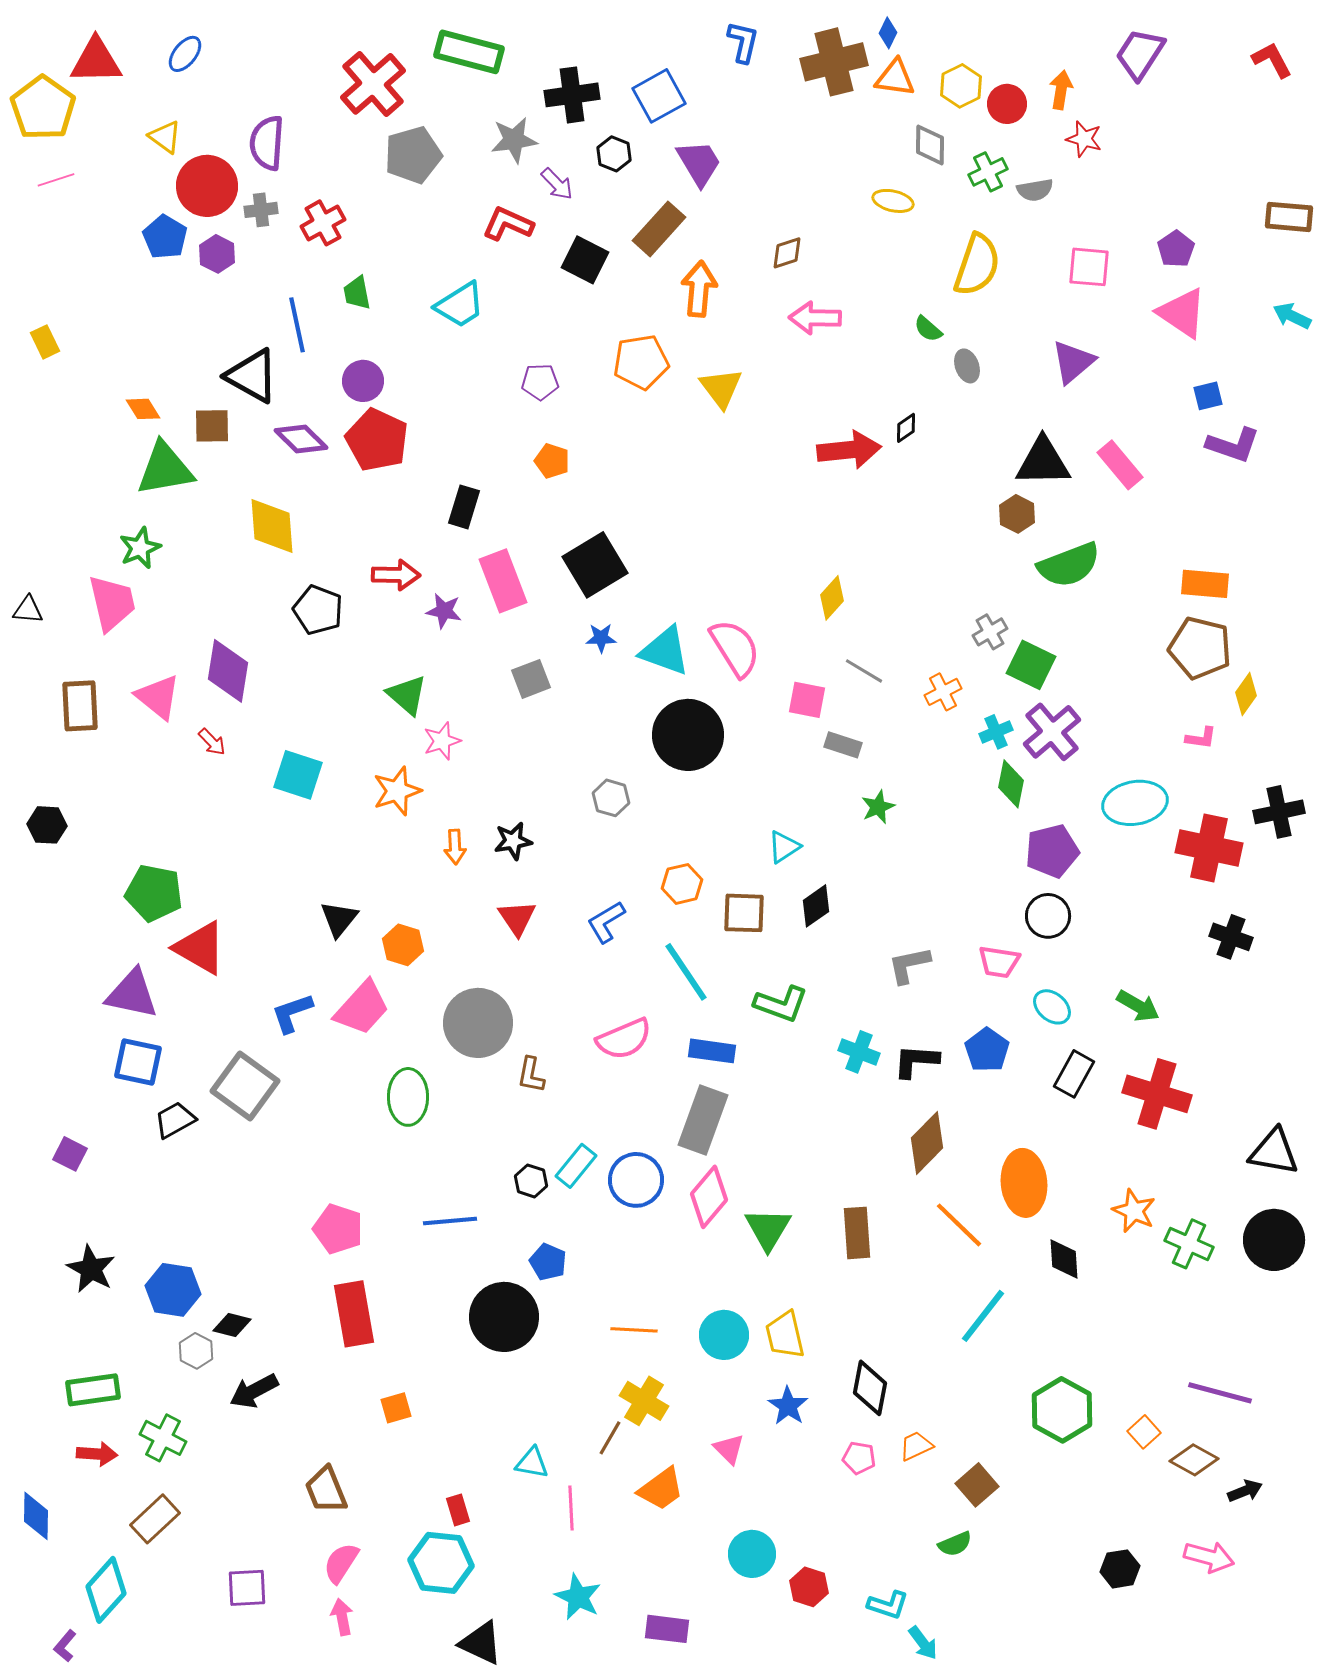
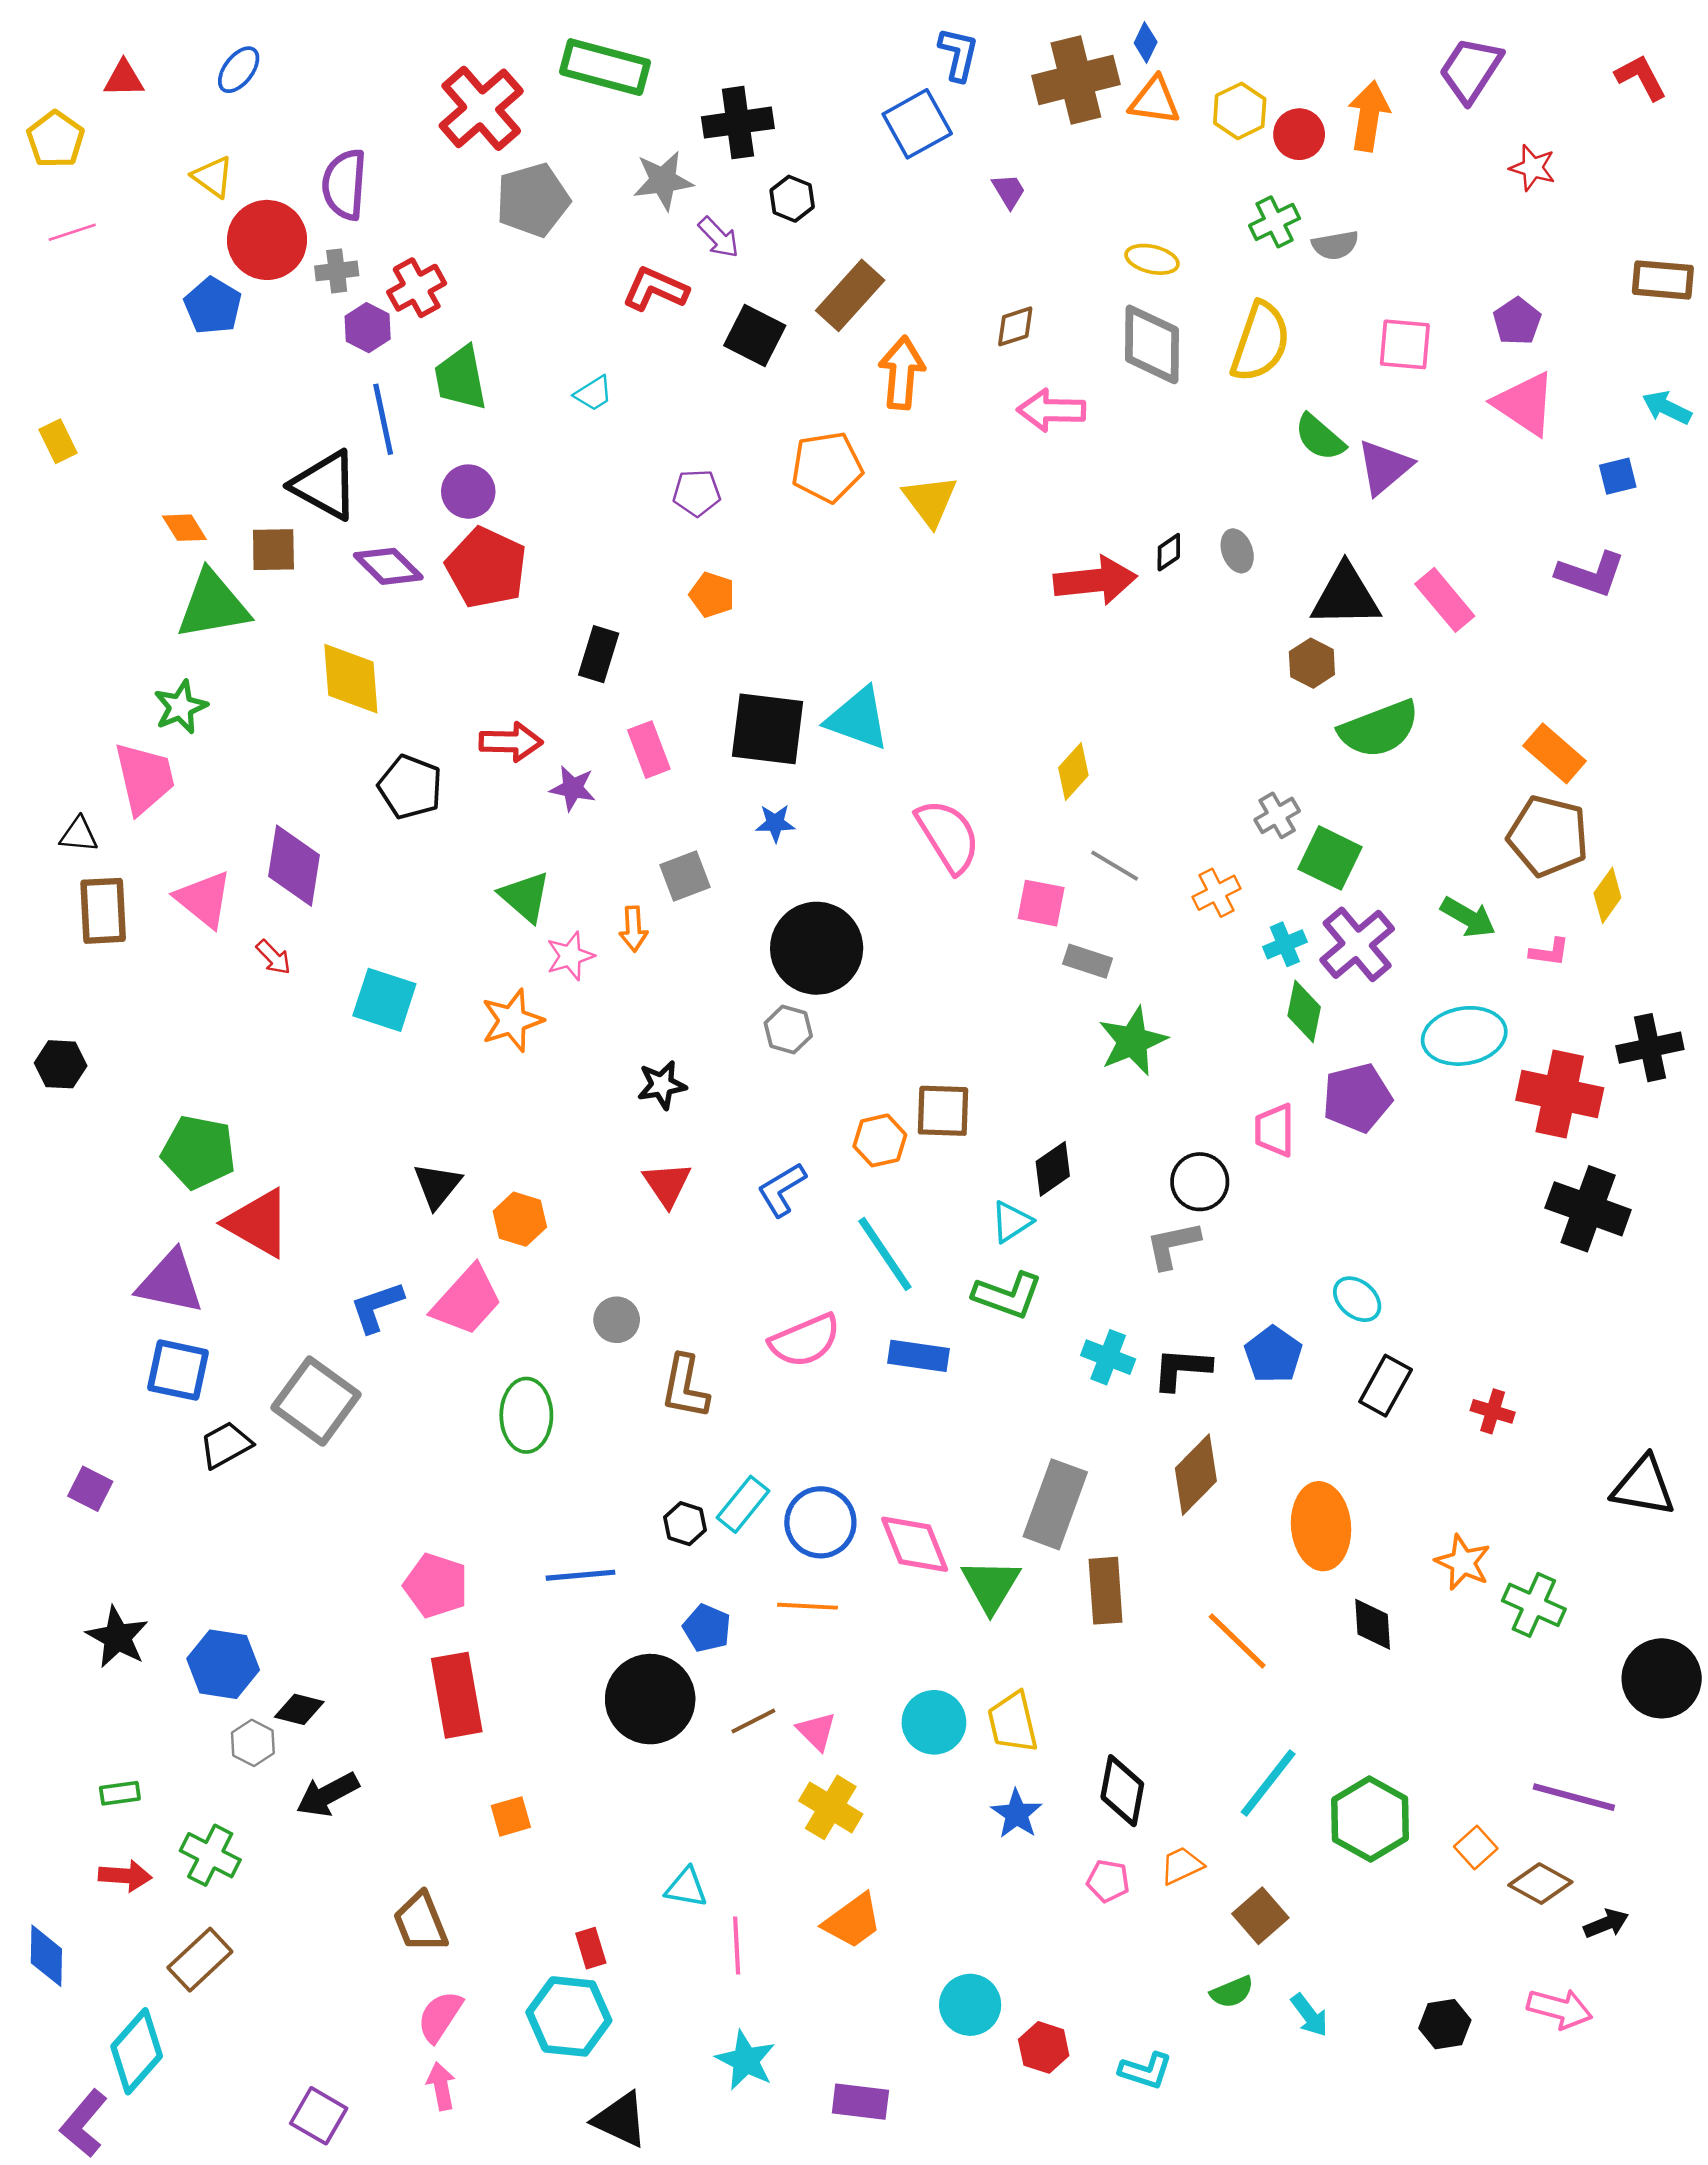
red triangle: (96, 61) -> (124, 79), size x0.6
orange arrow: (1061, 90) -> (1369, 116), size x1.4
blue square: (659, 96) -> (917, 124), moved
yellow pentagon: (43, 108) -> (55, 139), size x0.7
red star: (1084, 139) -> (1533, 168), moved
gray diamond: (930, 145) -> (1152, 344), moved, size x1.5
purple trapezoid: (699, 163) -> (1009, 191), moved, size x0.6
purple hexagon: (217, 254) -> (368, 328), moved
green trapezoid: (357, 293) -> (461, 378), size x1.5
cyan trapezoid: (460, 305) -> (593, 393), size x0.6
green semicircle: (928, 329) -> (1320, 437), moved, size x1.4
gray ellipse: (967, 366) -> (1237, 551), moved
blue square: (1208, 396) -> (1618, 476), moved
black square: (595, 565) -> (768, 729), turned 38
pink rectangle: (503, 581) -> (649, 750), size x0.7
orange rectangle: (1205, 584) -> (1555, 753), turned 36
black triangle: (28, 610) -> (79, 835), moved
cyan triangle: (665, 651) -> (858, 719), moved
black circle: (688, 735) -> (817, 948), moved
green star: (878, 807) -> (1133, 1041), size x1.6
orange arrow: (455, 847) -> (633, 929), moved
cyan triangle: (784, 847) -> (1011, 1222), moved
brown square: (744, 913) -> (943, 1111), moved
black circle: (1048, 916) -> (1200, 1182), moved
black cross: (1231, 937) -> (1588, 1209), size x1.5
pink trapezoid: (999, 962) -> (1275, 1130), moved, turned 81
green arrow: (1138, 1006) -> (1468, 917), moved
gray circle: (478, 1023) -> (617, 1320), size x0.5
brown L-shape: (531, 1075) -> (685, 1387), size x1.4
red cross: (1157, 1094) -> (1493, 1411), size x0.5
gray rectangle: (703, 1120) -> (1055, 1504), moved
pink diamond: (709, 1197) -> (915, 1544), turned -62
orange line: (959, 1225) -> (1237, 1641), moved
black circle: (1274, 1240) -> (1662, 1678), moved
cyan line: (983, 1316) -> (1268, 1783), moved
orange line: (634, 1330) -> (808, 1606), moved
green rectangle: (93, 1390) -> (120, 1793), size x0.6
brown line: (610, 1438) -> (753, 1721), moved, turned 33
pink triangle: (729, 1449) -> (817, 1731), moved
purple square: (247, 1588) -> (319, 2116), moved, turned 33
cyan arrow: (923, 1643) -> (1309, 2015), moved
purple L-shape: (65, 1646) -> (84, 2124), size x1.6

